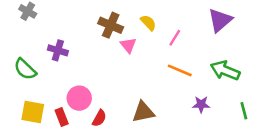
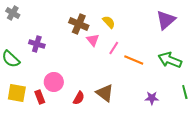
pink line: (175, 38) -> (114, 48), moved
purple star: (201, 104) -> (152, 98), moved
brown triangle: (143, 112) -> (105, 93), turned 48
red semicircle: (99, 118) -> (79, 98), moved

